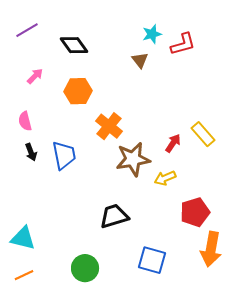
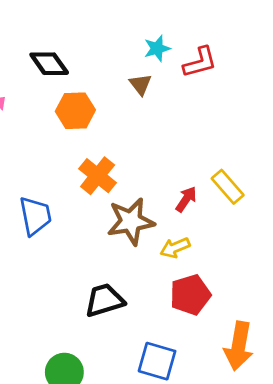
orange hexagon: (78, 91) -> (75, 111), moved
red pentagon: (195, 212) -> (190, 295), moved

